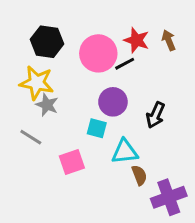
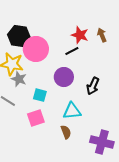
pink circle: (98, 53) -> (36, 49), moved
cyan square: (97, 128) -> (40, 95), moved
brown semicircle: (139, 175) -> (66, 132), moved
purple cross: (169, 197) -> (102, 142), turned 35

